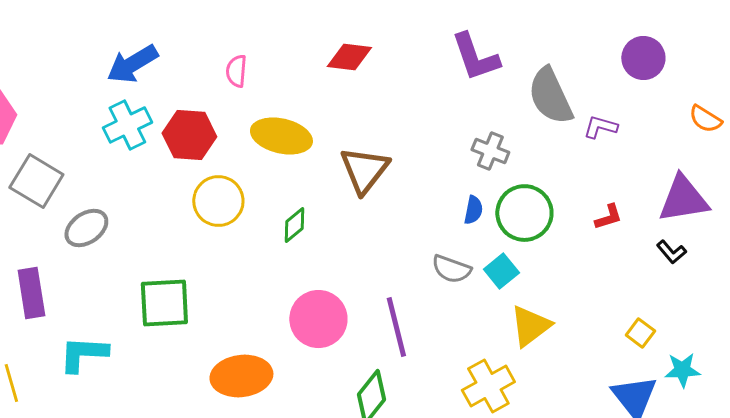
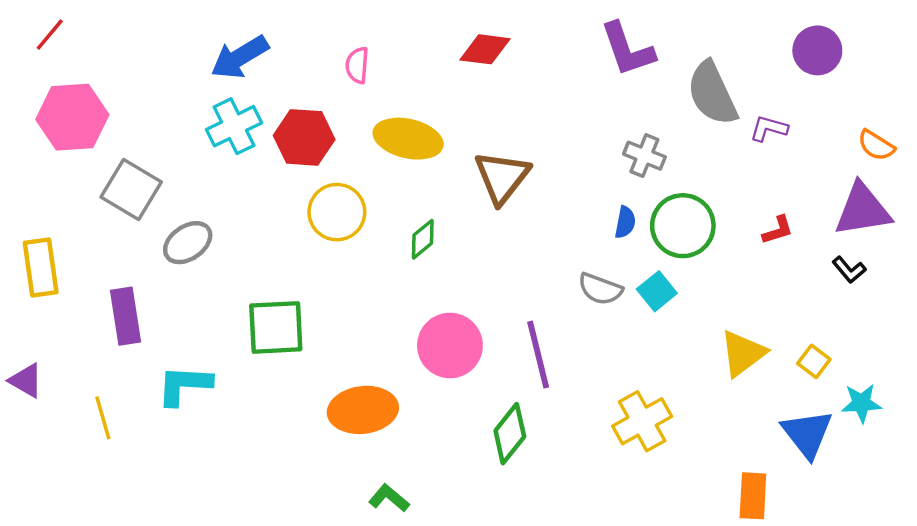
orange semicircle: (705, 119) -> (876, 145), moved
yellow triangle: (530, 326) -> (743, 353), moved

